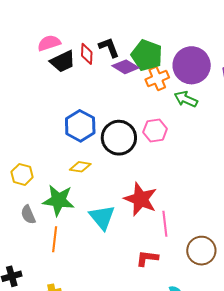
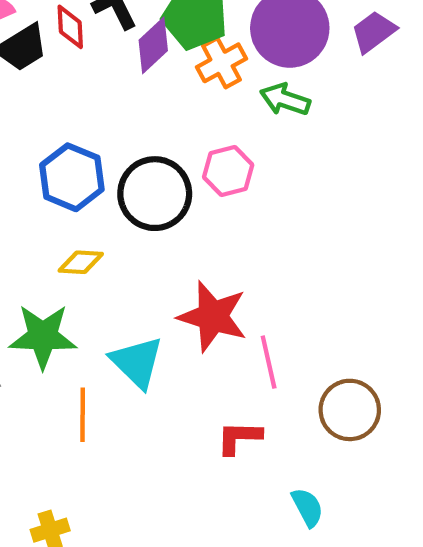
purple diamond: (126, 67) -> (153, 45), turned -68
orange line: (55, 239) -> (83, 415), moved

